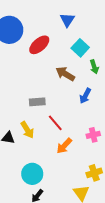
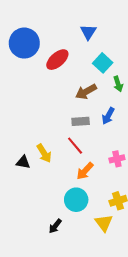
brown arrow: (65, 74) -> (86, 92), turned -60
gray rectangle: (37, 102) -> (81, 121), moved
cyan circle: (32, 174) -> (76, 200), moved

